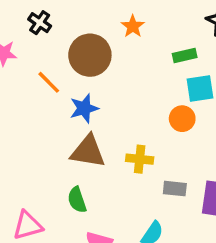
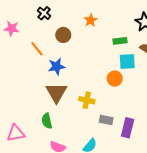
black cross: (40, 23) -> (44, 13), moved
brown circle: (90, 55) -> (63, 35), size x0.6
brown triangle: (88, 152) -> (56, 93), turned 45

